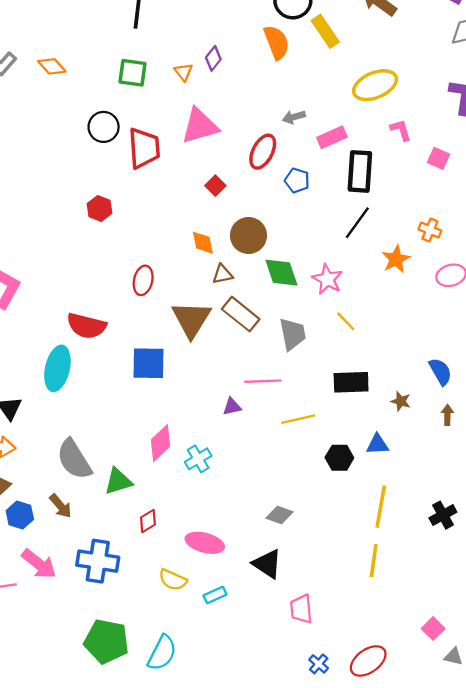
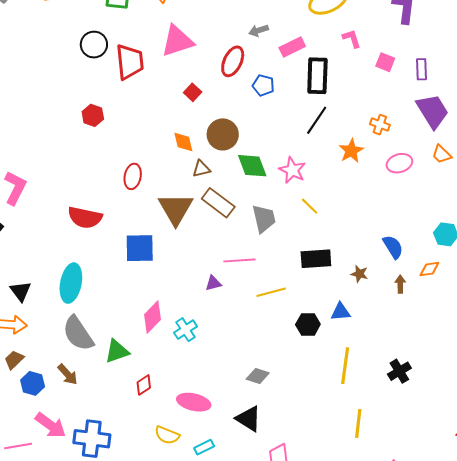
cyan ellipse: (57, 368) -> (71, 283), moved
blue cross: (98, 561) -> (92, 439), moved
yellow line: (374, 561) -> (358, 423), moved

